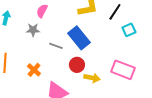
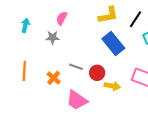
blue rectangle: (79, 38) -> (113, 43), moved
gray line: (56, 46) -> (76, 67), moved

